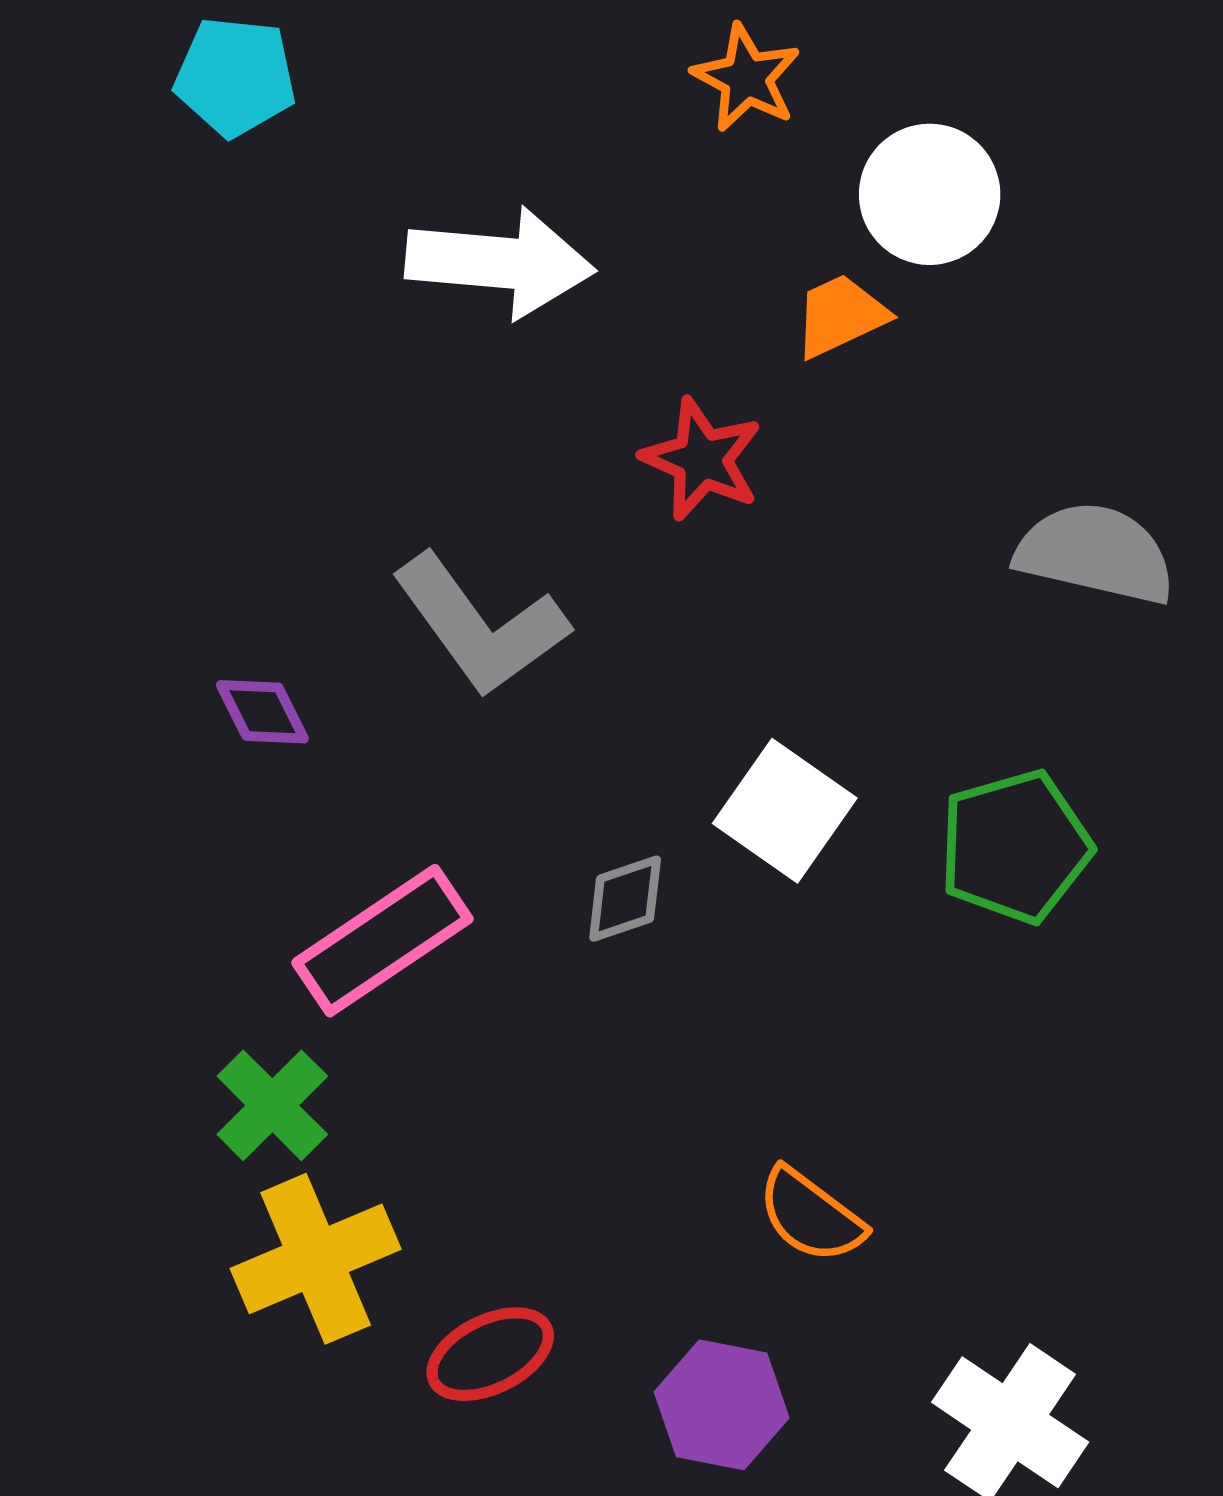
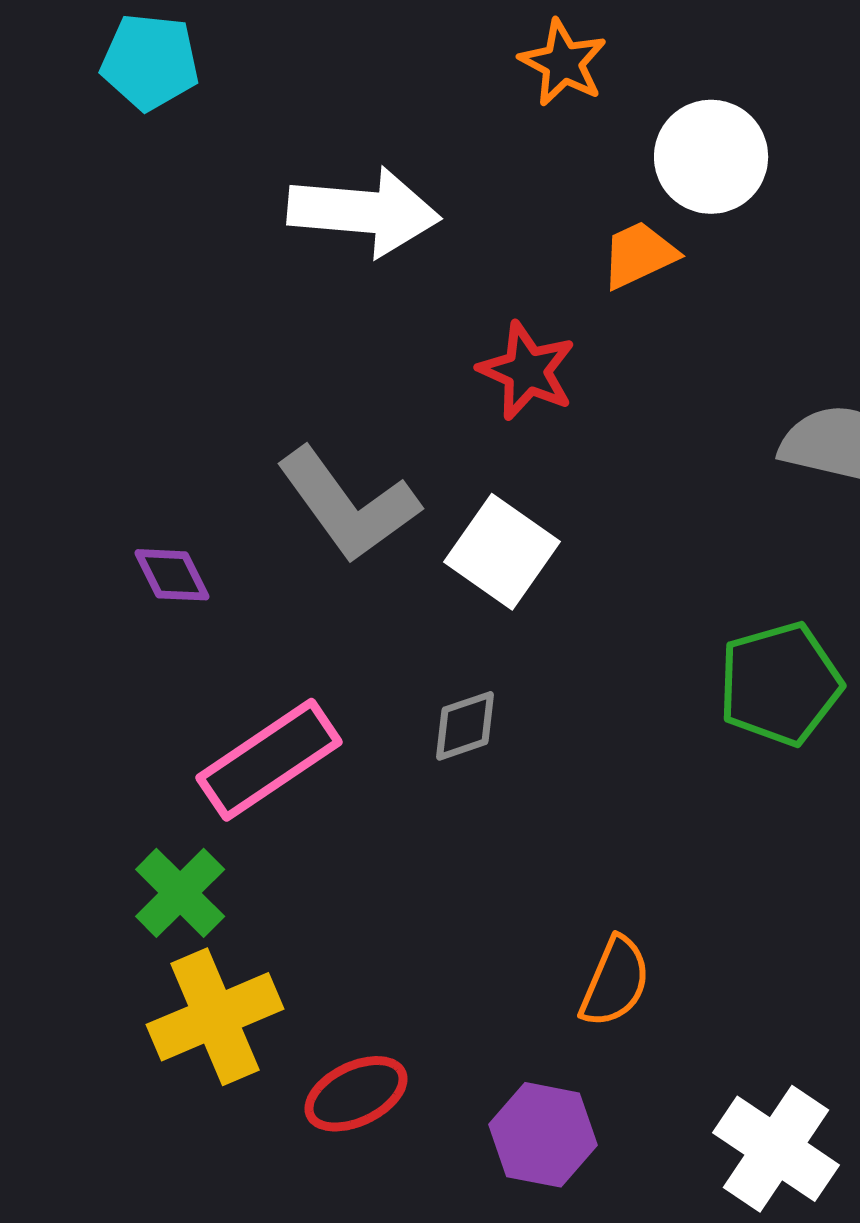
white square: (785, 811) -> (502, 552), moved
orange semicircle: (811, 1216) -> (615, 982), turned -104

